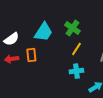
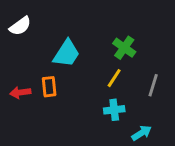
green cross: (72, 28) -> (124, 48), moved
white semicircle: (11, 39) -> (20, 26), moved

